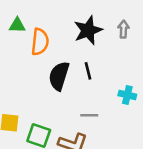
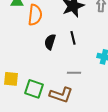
black semicircle: (59, 76) -> (50, 42), size x0.7

